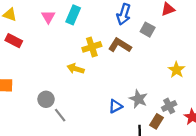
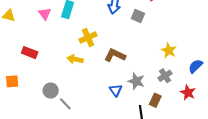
red rectangle: (14, 41) -> (30, 53), moved
brown L-shape: (120, 45) -> (115, 55), moved
blue triangle: (115, 106) -> (116, 90), turned -32
gray cross: (169, 106) -> (165, 76), moved

